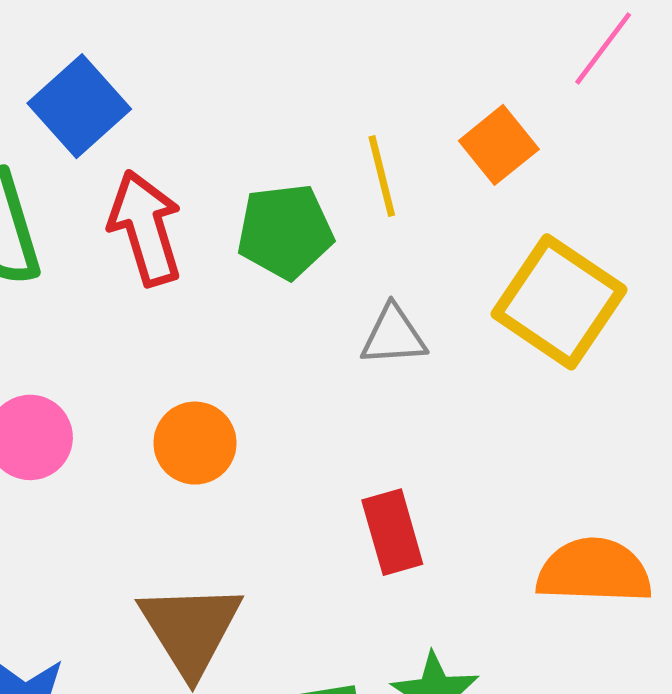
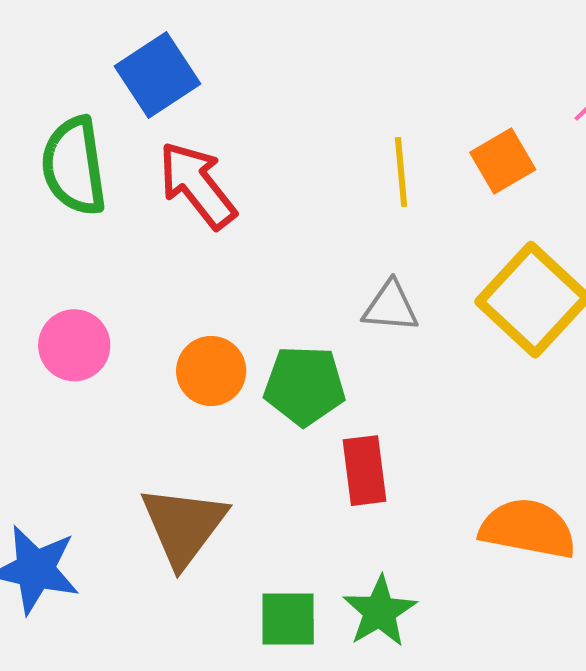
red arrow: (145, 228) -> (197, 185), turned -30
green pentagon: (285, 231) -> (305, 386), moved

